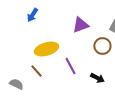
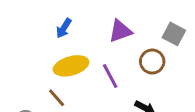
blue arrow: (32, 15) -> (64, 28), moved
purple line: (70, 66) -> (110, 76), moved

